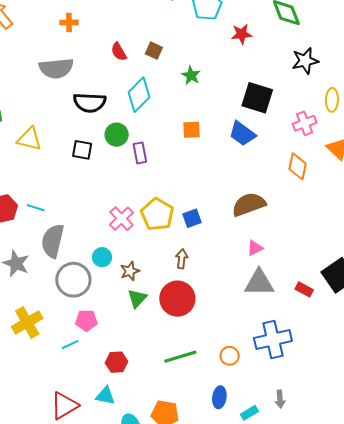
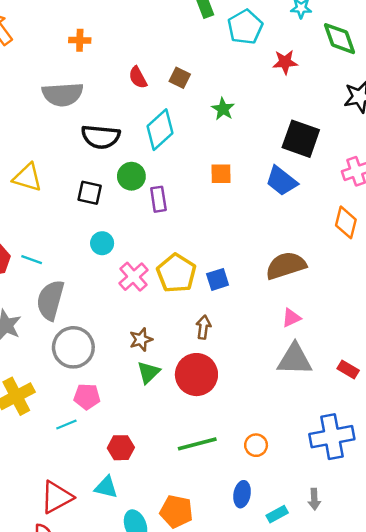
cyan circle: (102, 257) -> (102, 243), moved
blue cross: (273, 340) -> (332, 437), moved

